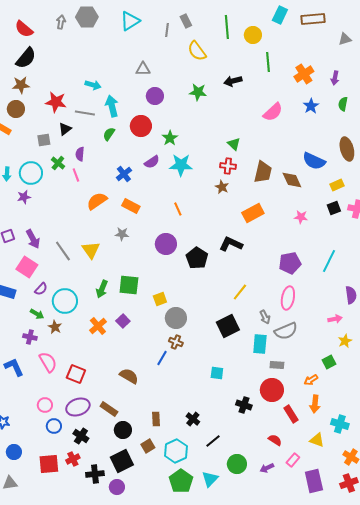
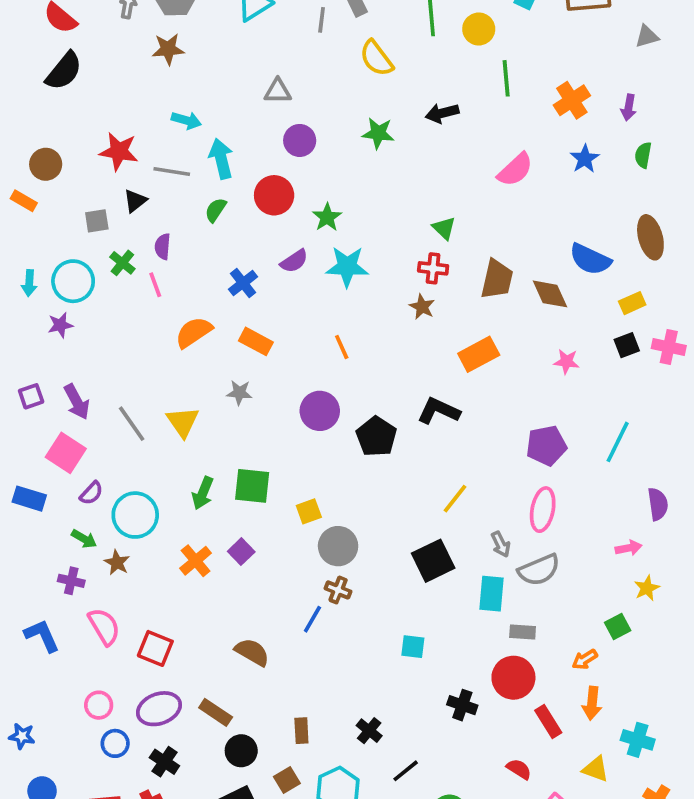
brown star: (21, 85) -> (168, 49), moved

